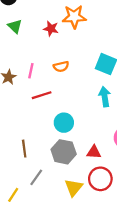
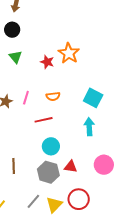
orange star: (74, 17) -> (69, 53), turned 30
red line: (42, 95) -> (44, 120), moved
red triangle: (94, 152) -> (71, 167), moved
gray line: (36, 177) -> (33, 201), moved

